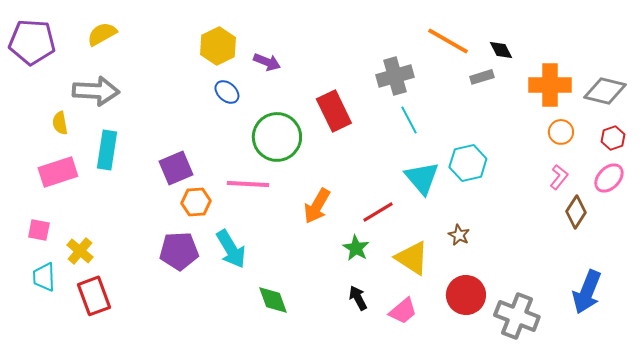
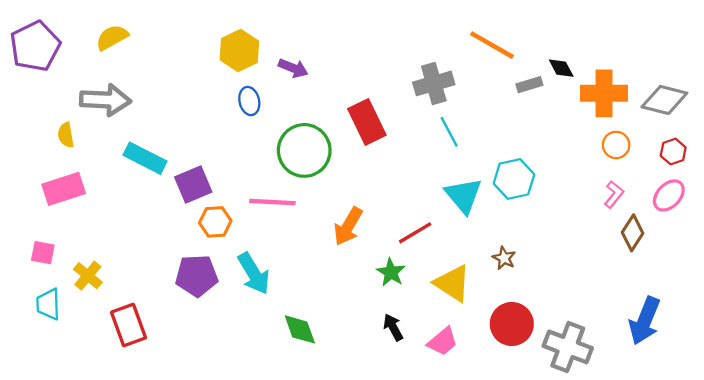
purple pentagon: (32, 42) -> (35, 46), turned -30
black diamond: (501, 50) -> (561, 68), moved
blue ellipse: (227, 92) -> (249, 101), turned 35
cyan rectangle: (107, 150) -> (145, 158), moved, turned -72
red rectangle: (94, 296) -> (128, 325), moved

